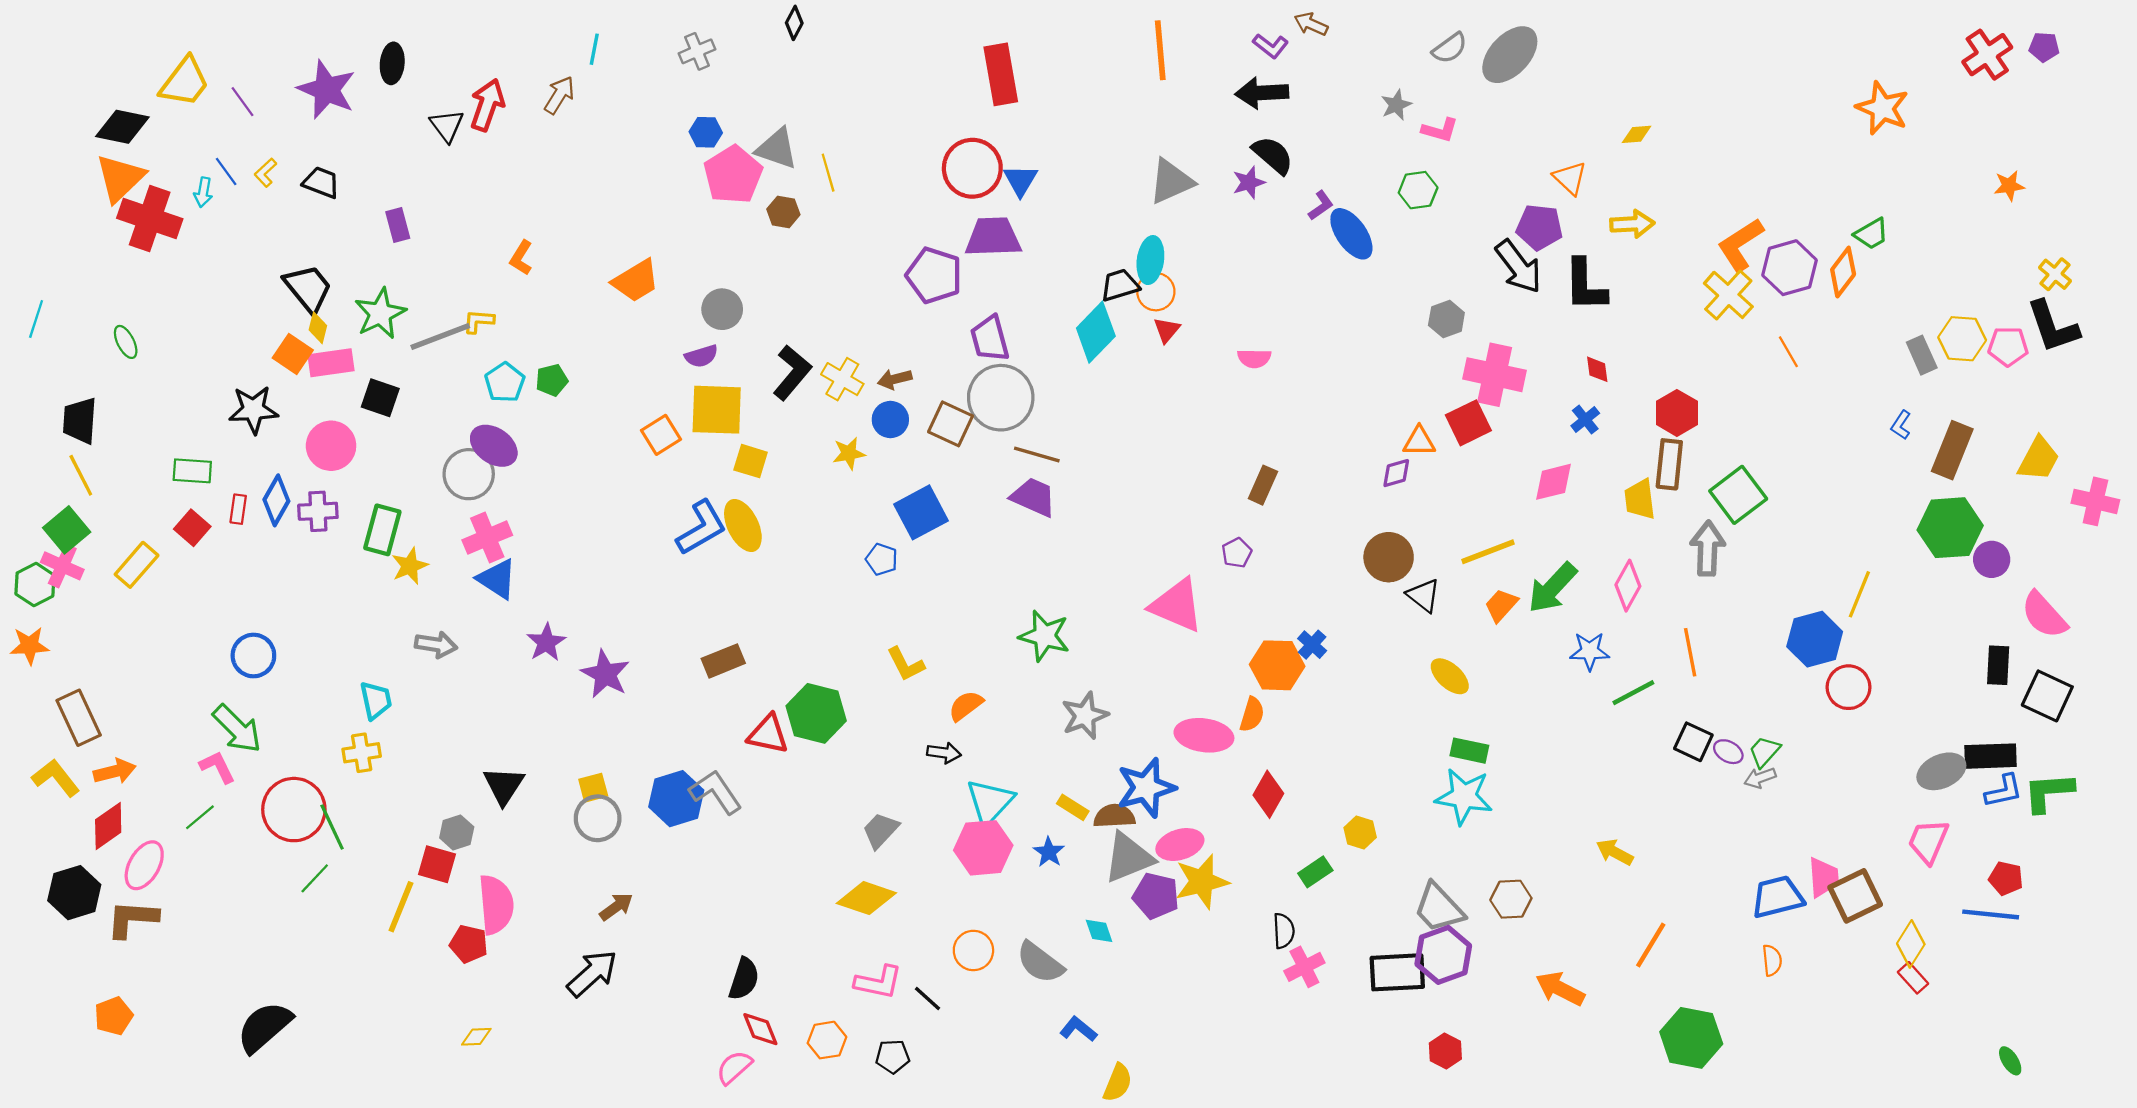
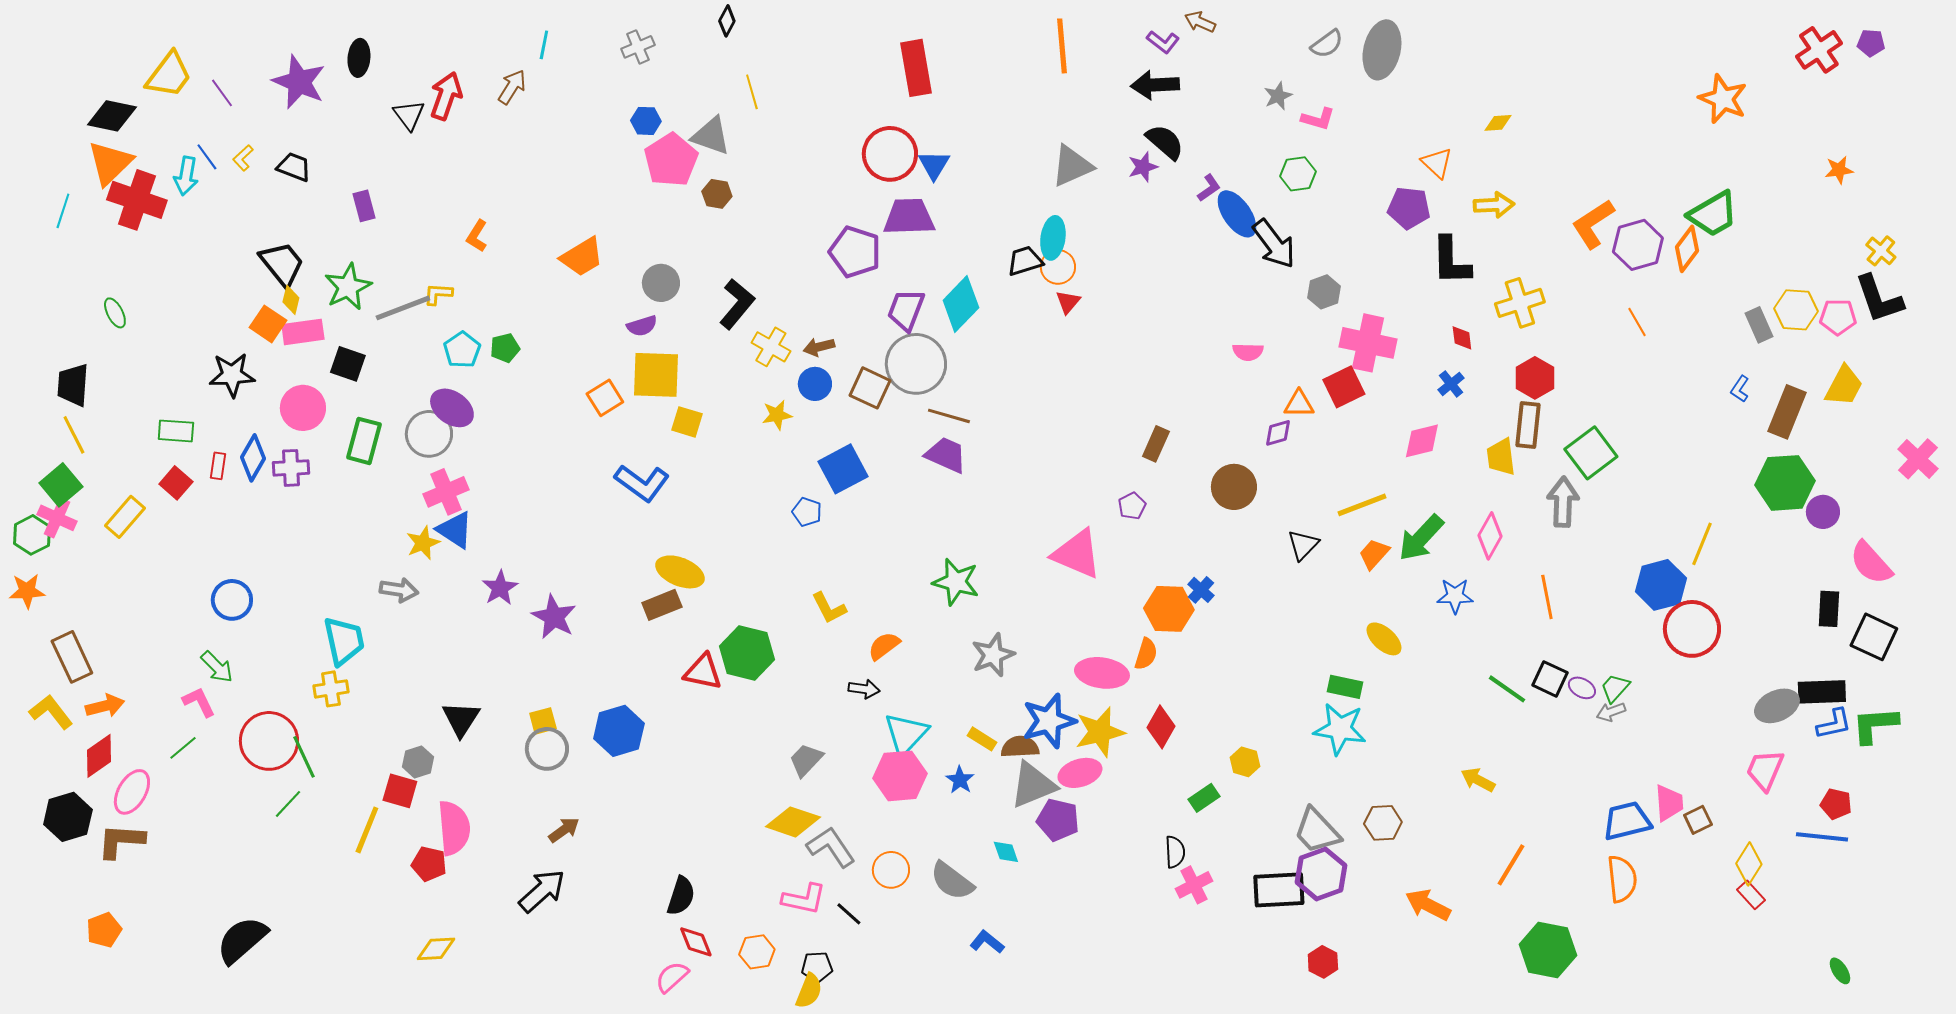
gray ellipse: (1510, 55) -> (1382, 50), turned -30
yellow line: (828, 173) -> (752, 92), moved
cyan arrow: (203, 192) -> (186, 176), size x1.4
green trapezoid: (1871, 234) -> (1713, 214), size x1.6
black arrow: (1519, 267) -> (1274, 244), moved
yellow cross: (1728, 295) -> (1520, 303), moved, turned 30
cyan line: (36, 319) -> (63, 211), moved
cyan diamond: (1096, 332) -> (961, 304), moved
purple trapezoid: (990, 339) -> (906, 310), turned 36
pink semicircle: (1254, 358) -> (1248, 352), moved
black L-shape: (792, 373) -> (737, 304), moved
yellow trapezoid: (2039, 459) -> (1844, 386), moved
pink cross: (2095, 501) -> (1918, 459), turned 30
yellow ellipse: (743, 525) -> (680, 572), moved, turned -42
blue L-shape: (701, 528) -> (642, 483), turned 66
green rectangle: (382, 530) -> (364, 441), moved
brown circle: (1389, 557) -> (1234, 487), moved
yellow star: (410, 566) -> (423, 543), moved
black triangle: (1424, 595) -> (1303, 545), turned 36
yellow ellipse: (1450, 676) -> (1384, 639), moved
red circle: (1849, 687) -> (1692, 629), size x1.4
green line: (1633, 693) -> (1507, 689), moved, turned 63
cyan trapezoid: (376, 700) -> (344, 641), size x1.4
green arrow: (237, 729) -> (217, 667), size x0.7
gray L-shape: (716, 792) -> (831, 847), moved
yellow star: (1202, 882) -> (1100, 732), moved
brown square: (1855, 896) -> (1698, 820), size x0.6
orange semicircle: (1772, 960) -> (1622, 879), size x1.6
yellow diamond: (476, 1037) -> (436, 949), size x1.4
yellow semicircle: (1118, 1083) -> (809, 991), moved

